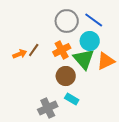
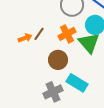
brown circle: (66, 76) -> (58, 60), moved
cyan rectangle: (72, 99) -> (77, 83), size x1.5

